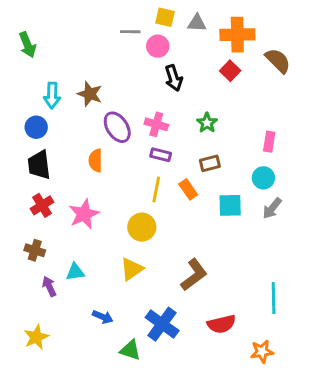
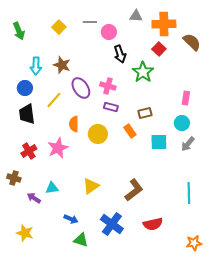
yellow square: (165, 17) -> (59, 27), moved, turned 32
green star: (207, 123) -> (143, 72), moved, size x1.5
orange semicircle: (96, 161) -> (74, 124), moved
yellow line: (156, 189) -> (54, 100), moved, turned 30
red cross: (42, 205) -> (29, 151), moved
yellow circle: (142, 227) -> (98, 134), moved
brown cross: (35, 250) -> (14, 178), moved
purple arrow: (49, 286) -> (34, 198), turned -32
cyan line: (274, 298) -> (189, 193), moved
yellow star: (36, 337) -> (25, 233), turned -30
green triangle: (130, 350) -> (81, 240), moved
orange star: (262, 352) -> (194, 243), moved

